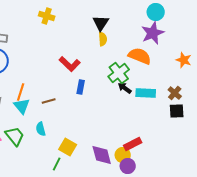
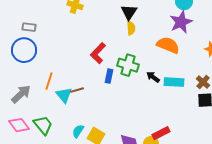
red L-shape: (70, 64) -> (98, 53), turned 90
green cross: (119, 73) -> (128, 65), moved, turned -35
cyan triangle: (22, 106) -> (64, 95), moved
cyan semicircle: (41, 129) -> (78, 131), moved, turned 48

